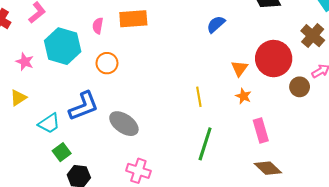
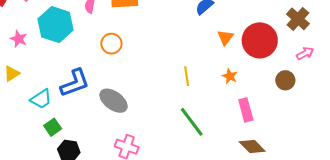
orange circle: (107, 63) -> (111, 44), moved
orange triangle: (239, 68) -> (225, 37), moved
brown circle: (300, 87) -> (285, 80), moved
green line: (205, 144) -> (192, 122), turned -56

